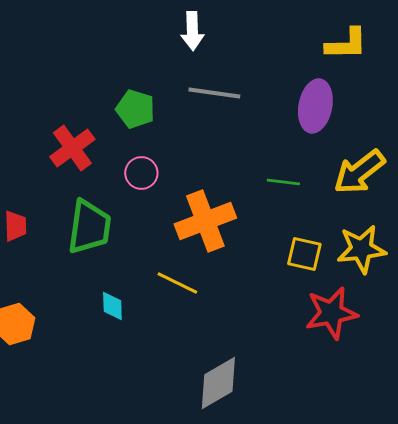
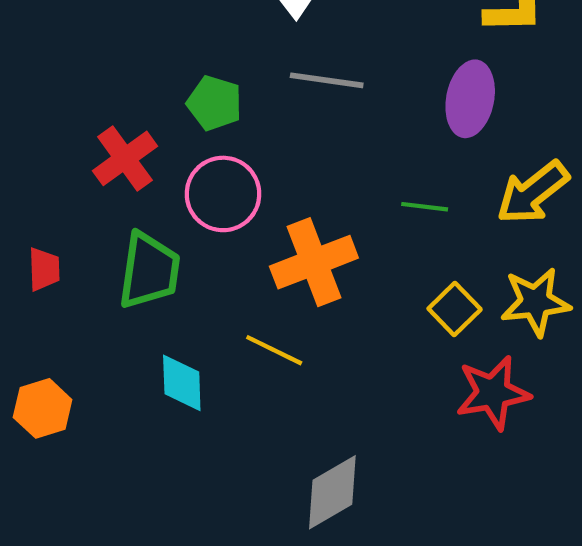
pink circle: (141, 173) -> (223, 194), size x1.6
yellow square: (304, 254) -> (455, 309), turned 33
cyan diamond: (112, 306) -> (182, 383), size x1.4

